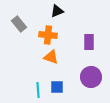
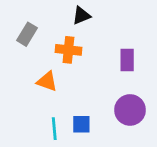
gray rectangle: (19, 24) -> (27, 34), turned 70
orange triangle: (51, 57) -> (47, 81), moved

